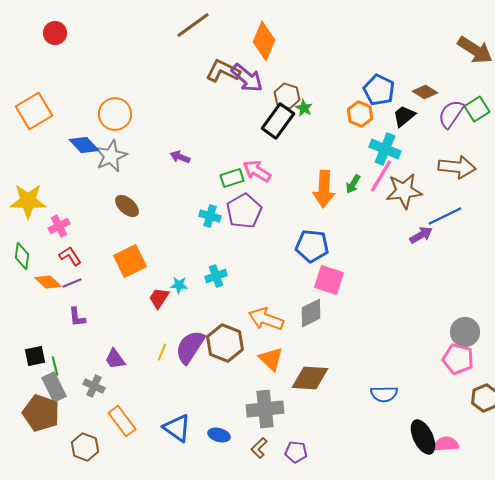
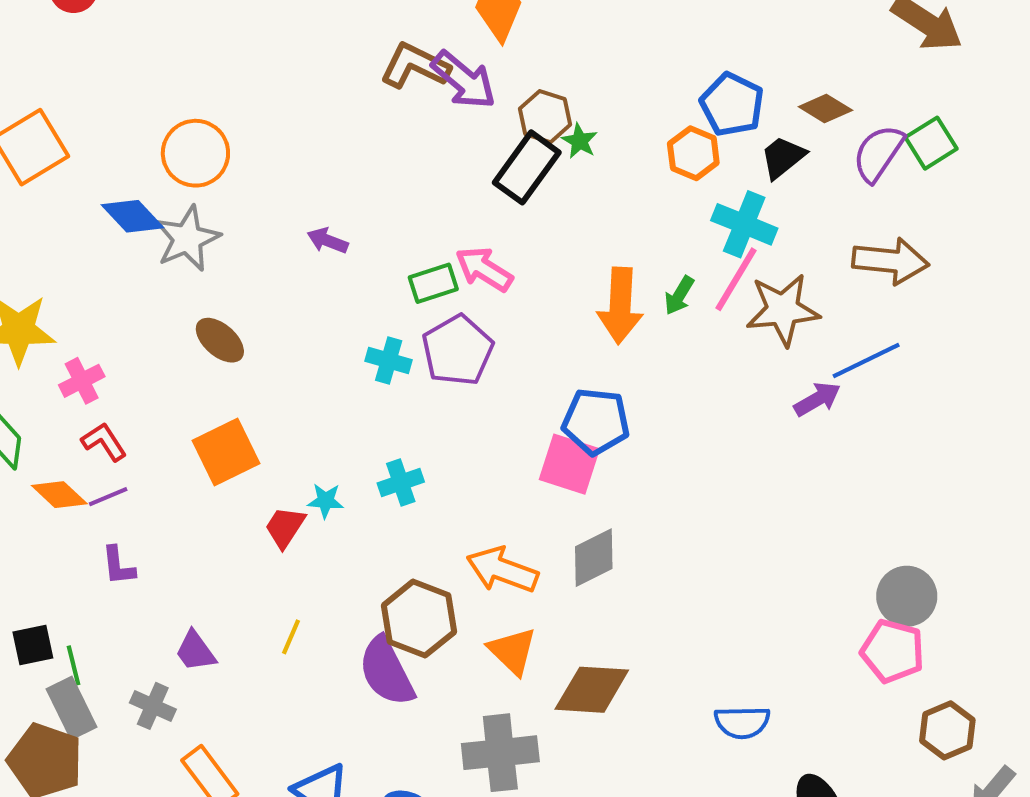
pink square: (329, 280) -> (569, 464), moved
purple semicircle: (190, 347) -> (387, 671), moved, turned -60

